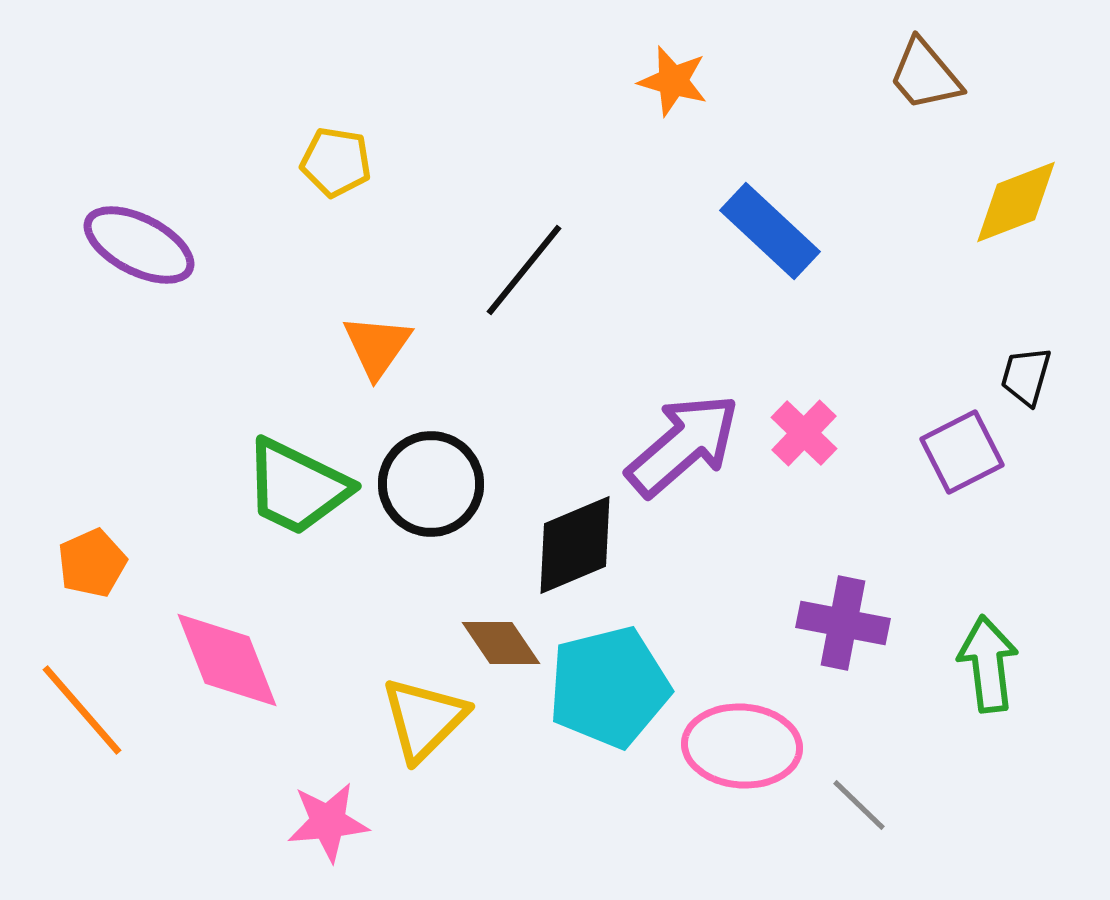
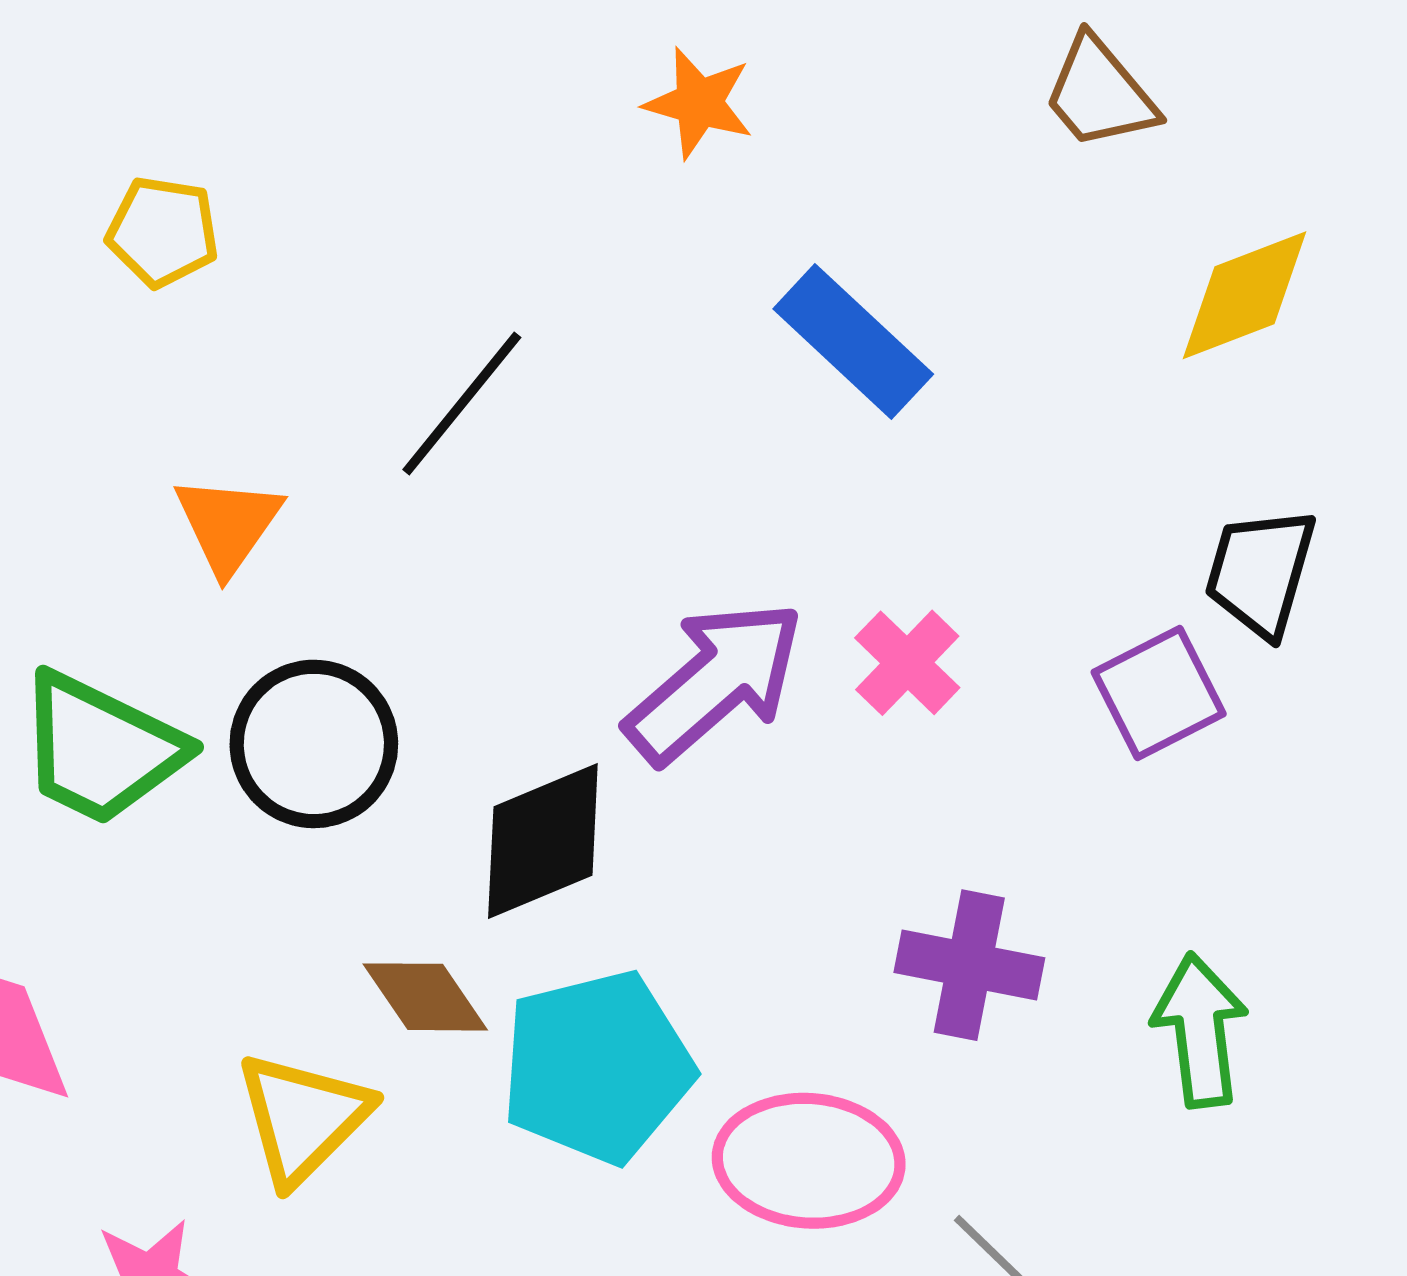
black trapezoid: (1026, 376) -> (1260, 572), size x1.4

